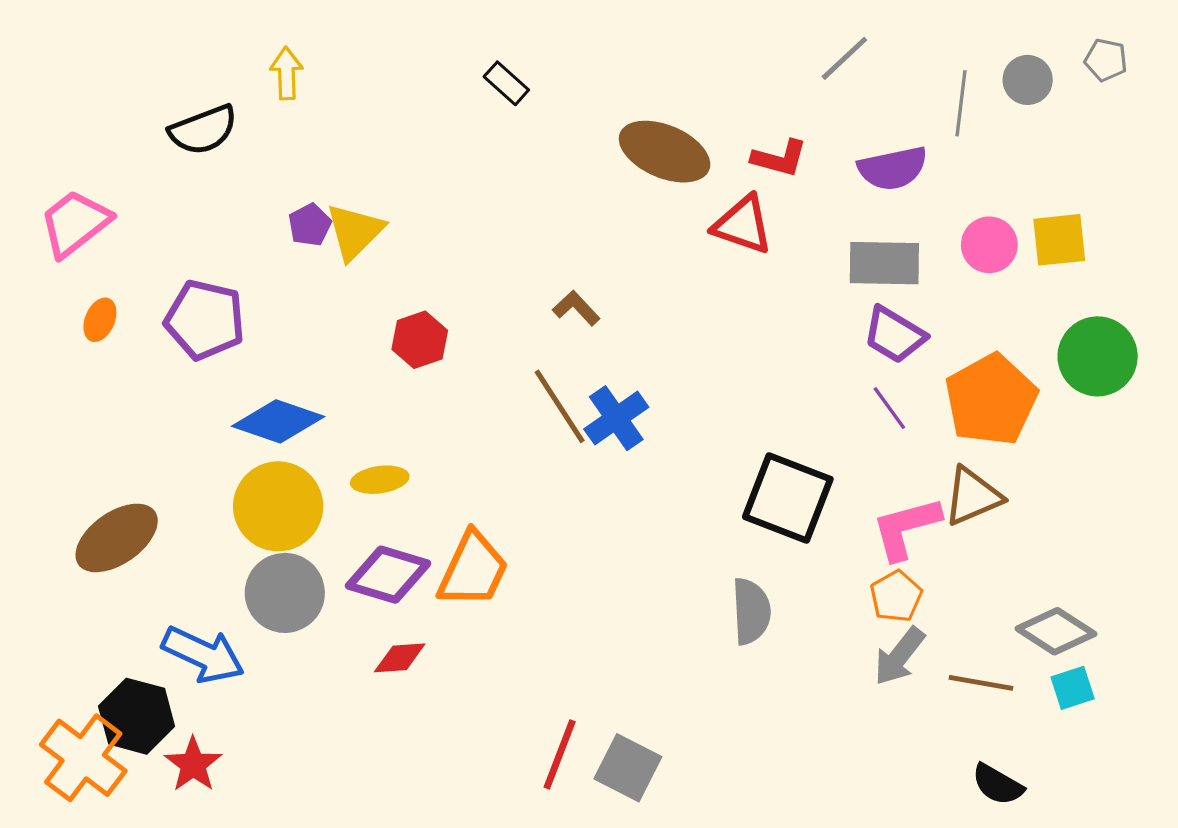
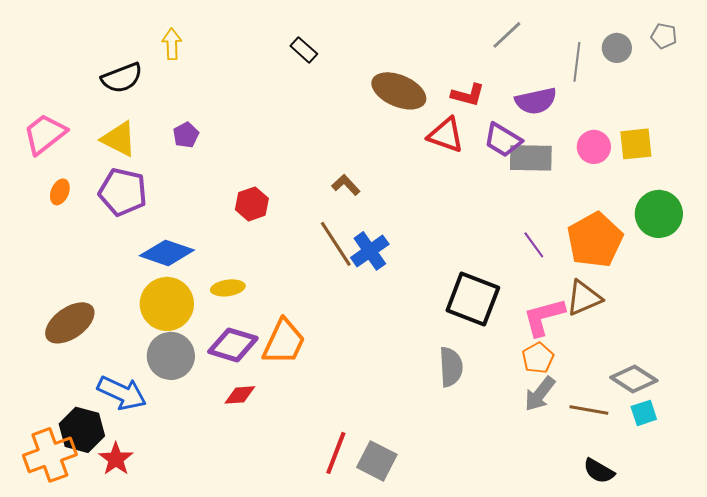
yellow triangle: (355, 232) -> (119, 139), moved, turned -48
purple trapezoid: (894, 335) -> (503, 140), moved
orange cross: (83, 758) -> (50, 455), turned 33

